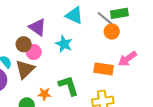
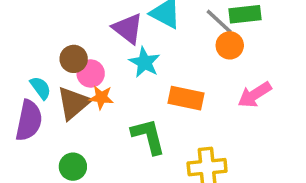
purple triangle: (37, 27) -> (128, 28), moved
orange rectangle: (104, 69) -> (186, 98), moved
orange star: (44, 94) -> (101, 97), moved

